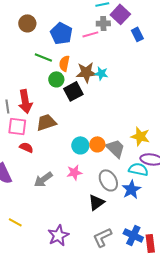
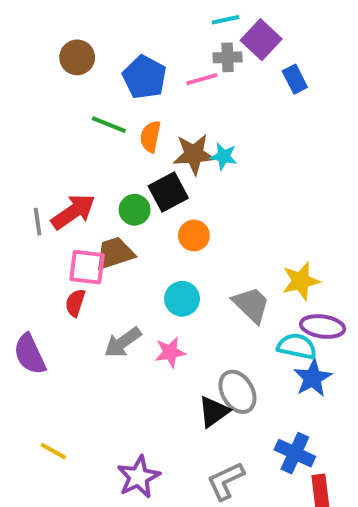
green circle: (56, 79) -> (135, 210), moved
red arrow: (25, 101) -> (73, 212), turned -115
pink square: (17, 126) -> (87, 267), moved
yellow star: (140, 136) -> (301, 281), turned -30
orange circle: (97, 144) -> (194, 235), moved
red semicircle: (26, 147) -> (75, 303), turned -96
gray arrow: (43, 179) -> (123, 342), moved
gray ellipse: (108, 180) -> (237, 392), moved
blue star: (131, 189) -> (313, 378), moved
blue cross: (133, 235) -> (295, 453), moved

